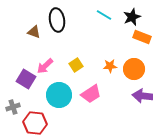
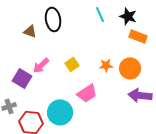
cyan line: (104, 15) -> (100, 14), turned 35
black star: (132, 17) -> (128, 16), turned -30
cyan circle: (59, 95) -> (60, 112), moved

